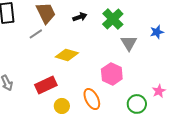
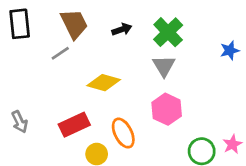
gray triangle: (129, 43) -> (164, 66), moved
pink star: (159, 91) -> (232, 144), moved
orange ellipse: (92, 99) -> (123, 133), moved

